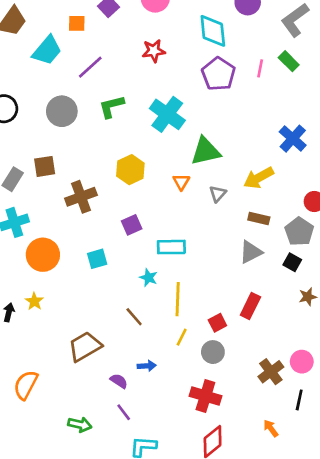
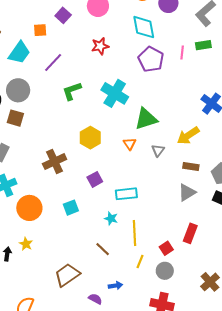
green rectangle: (289, 61) -> (203, 45), turned -49
gray circle: (62, 111) -> (18, 90), moved
brown square: (45, 166) -> (15, 118), moved, turned 30

